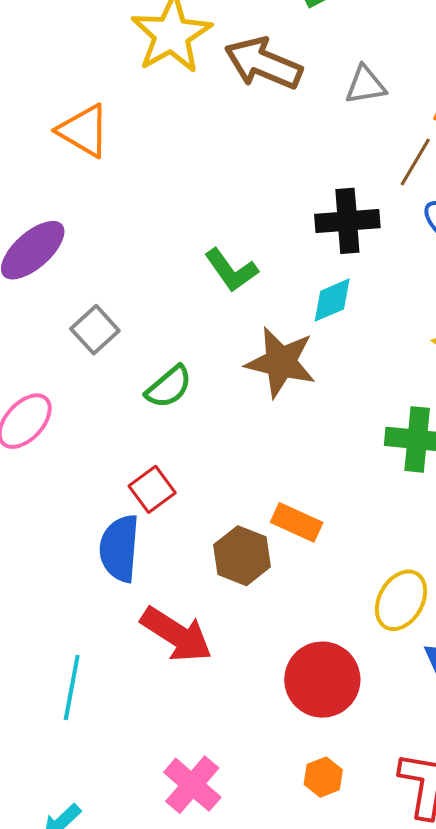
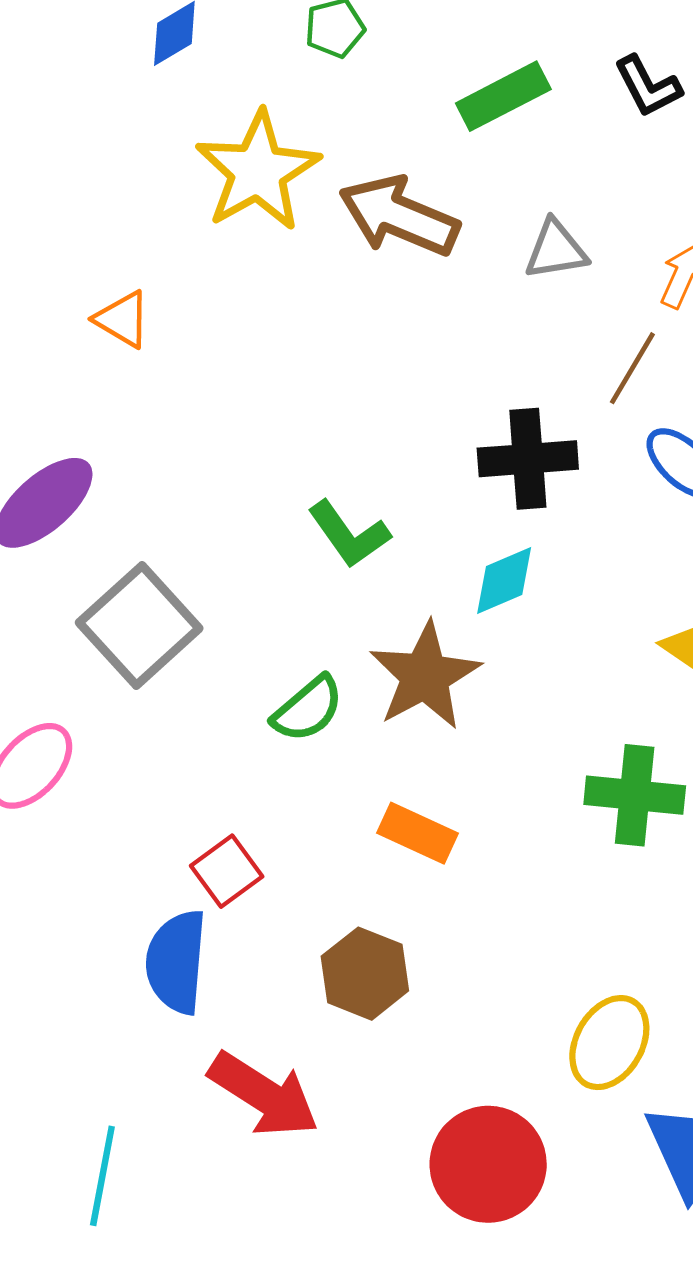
orange triangle: (84, 131) -> (122, 319), size x0.7
gray square: (95, 330) -> (139, 625), size x1.6
brown star: (281, 362) -> (425, 676), turned 30
green semicircle: (169, 387) -> (308, 709), moved
orange rectangle: (297, 522) -> (417, 833), moved

